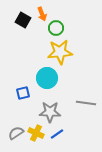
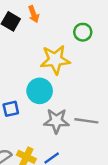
green circle: (56, 28) -> (83, 32), moved
gray star: (50, 112) -> (56, 121), moved

